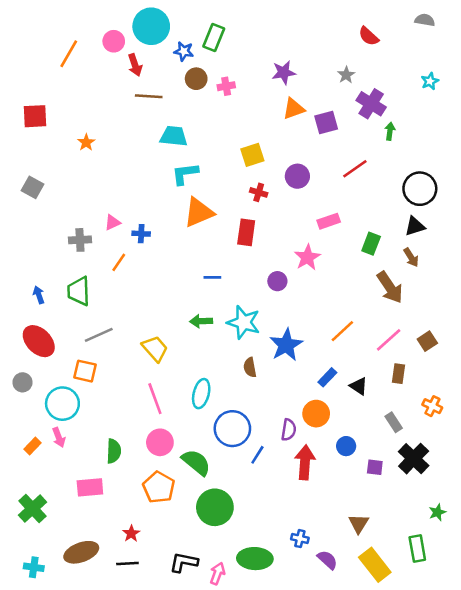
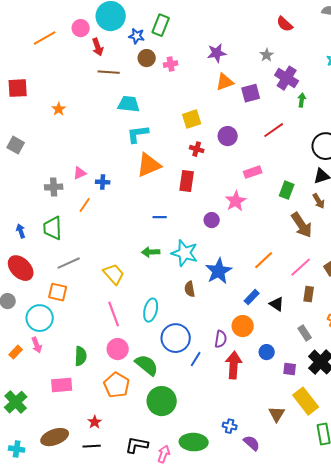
orange line: (69, 54) -> (45, 38), turned 30
yellow rectangle: (375, 565) -> (306, 401), moved

